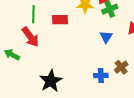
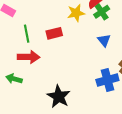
red arrow: (30, 37) -> (29, 57), turned -40
blue cross: (101, 76) -> (107, 80), size x1.5

